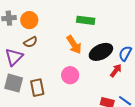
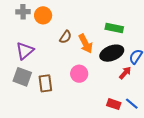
green rectangle: (86, 20) -> (114, 28), moved
brown semicircle: (31, 42) -> (65, 37), moved, turned -32

